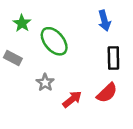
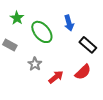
blue arrow: (104, 21) -> (69, 23), moved
black rectangle: (113, 58) -> (88, 45), turned -48

